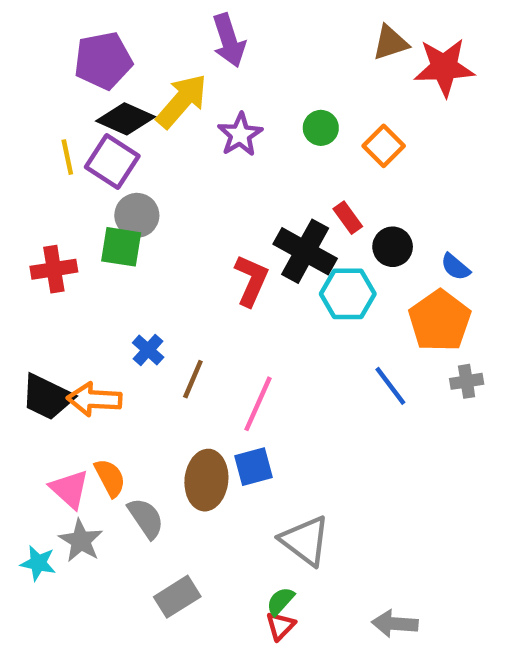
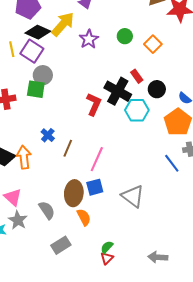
blue line: (390, 386) -> (172, 163), moved
orange arrow: (94, 399) -> (24, 157), turned 80
orange semicircle: (110, 478) -> (84, 217), moved
gray triangle: (305, 541) -> (133, 196), moved

